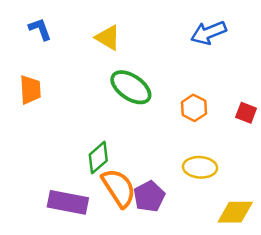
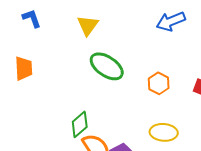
yellow triangle: (108, 38) -> (88, 25), turned 35

